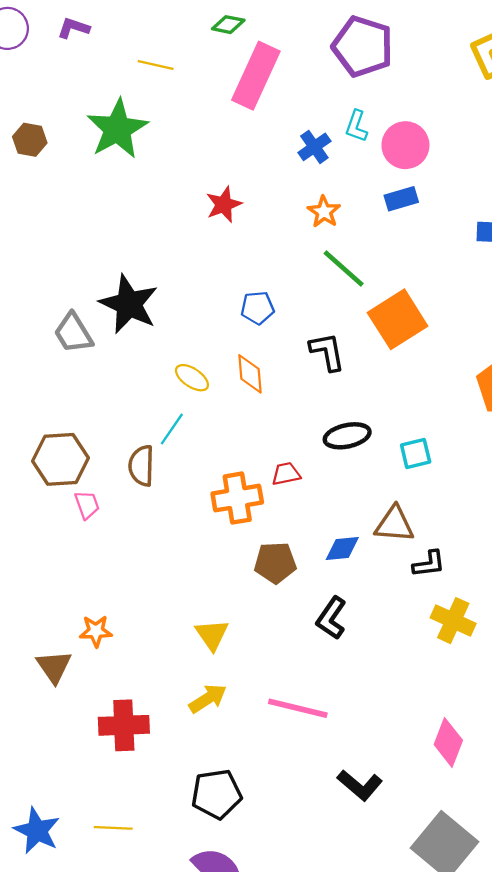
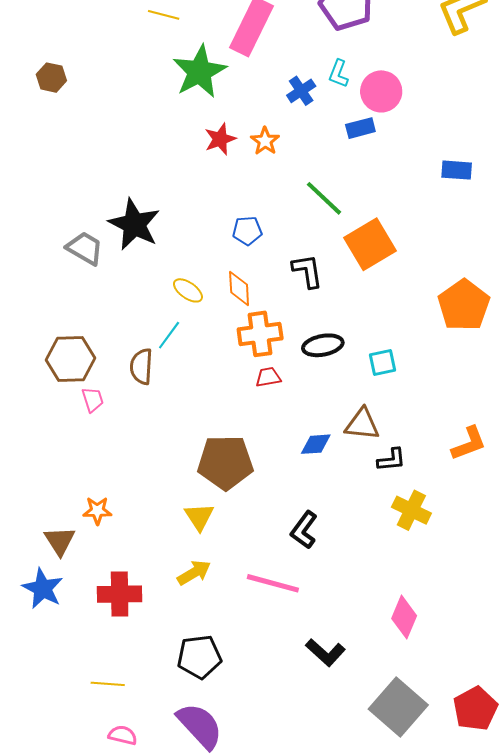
green star: (117, 129) -> (200, 72), moved
blue rectangle: (401, 199) -> (360, 128), moved
orange star: (324, 212) -> (265, 141), moved
gray trapezoid: (73, 333) -> (85, 248), turned 150
orange cross: (237, 498) -> (260, 334), moved
brown pentagon: (275, 563) -> (225, 462), moved, size x1.5
black L-shape: (331, 618) -> (304, 530), moved
blue star: (37, 831) -> (43, 588), moved

